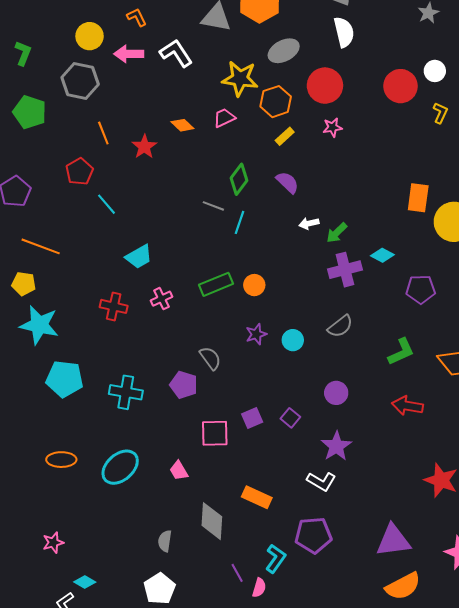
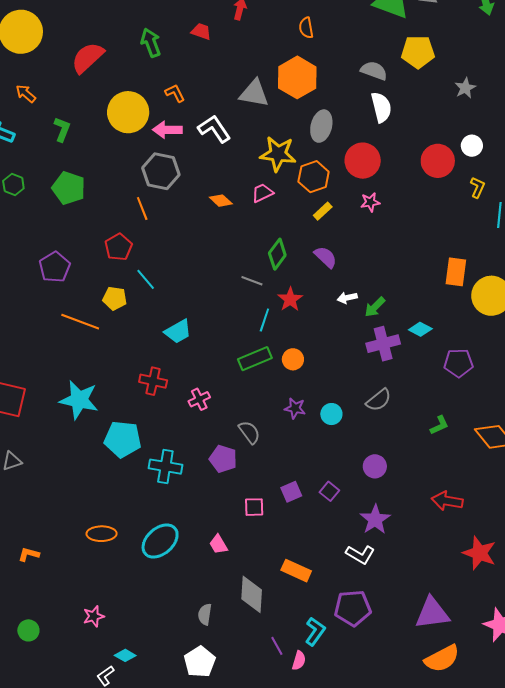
yellow circle: (90, 36) -> (128, 112), size x1.5
gray ellipse: (284, 51) -> (321, 126), turned -48
gray hexagon: (80, 81) -> (161, 171), moved
red star: (144, 147) -> (290, 299), moved
cyan line: (239, 222) -> (264, 320), moved
yellow pentagon: (24, 284) -> (115, 298), moved
pink cross: (161, 299) -> (199, 399), moved
purple star: (256, 334) -> (295, 408), turned 30
green L-shape: (401, 352) -> (439, 425), size x0.7
cyan pentagon: (65, 379) -> (123, 439), moved
red arrow: (407, 406) -> (447, 501), moved
pink square: (215, 433) -> (254, 507), size x0.7

